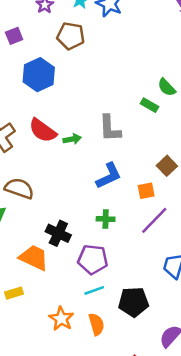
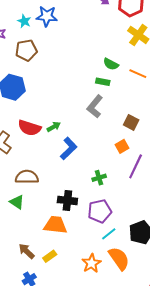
gray L-shape: (110, 128) -> (95, 106), moved, turned 60
blue L-shape: (109, 176) -> (69, 148), moved
orange star: (61, 319) -> (91, 263), turned 30
orange semicircle: (96, 324) -> (119, 259), size x1.4

